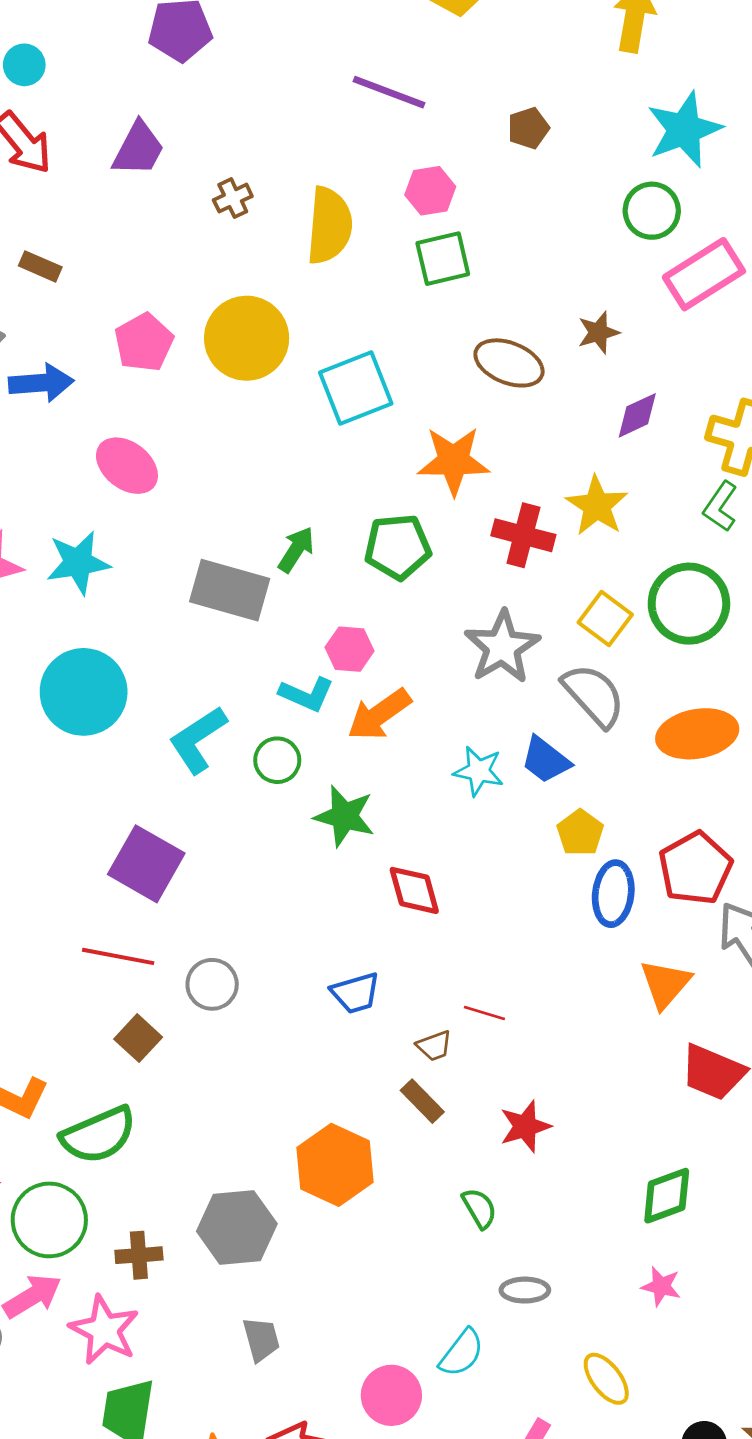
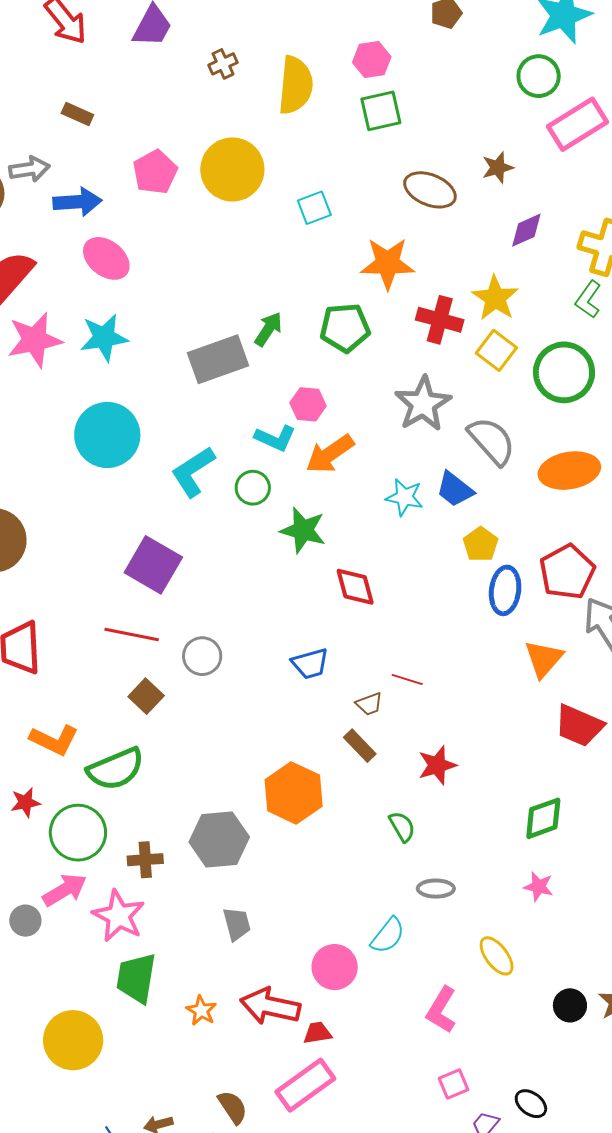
cyan square: (356, 388) -> (314, 208), size x0.6
pink ellipse: (127, 466) -> (106, 258), moved
gray rectangle: (230, 590) -> (218, 359), turned -36
yellow square: (605, 618) -> (496, 350), moved

